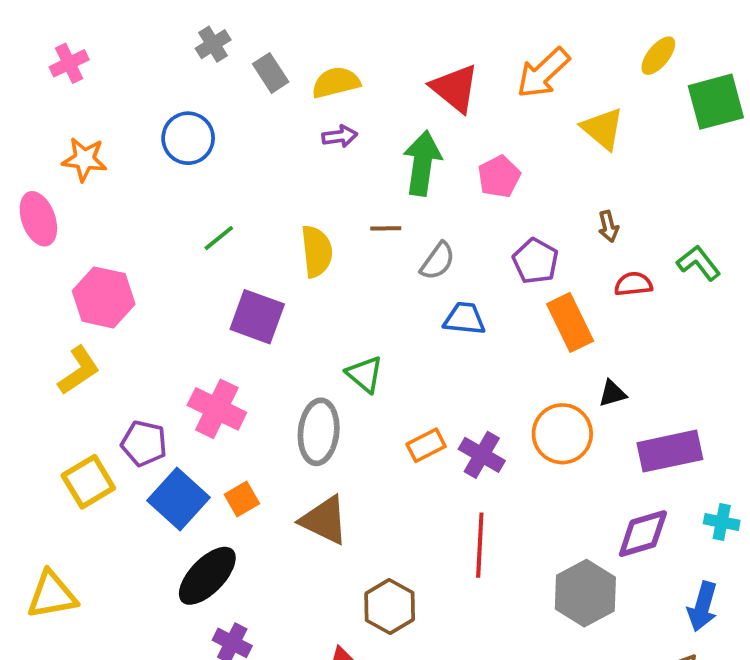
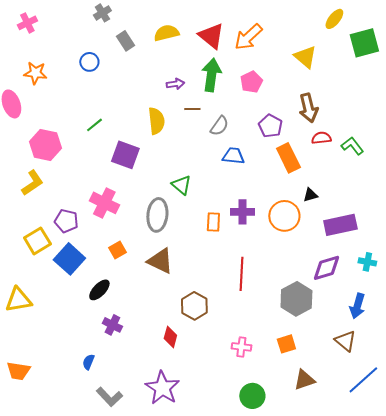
gray rectangle: (271, 73) -> (125, 41), moved
orange arrow: (543, 73) -> (248, 37), moved
red triangle: (455, 88) -> (211, 36), moved
purple arrow: (340, 136) -> (175, 84), moved
blue circle: (188, 138) -> (89, 62), size x0.7
brown arrow: (608, 226) -> (308, 108), size x1.8
green line: (219, 238) -> (94, 125), moved
green L-shape: (699, 263) -> (352, 146), moved
orange rectangle: (426, 445) -> (213, 222), turned -60
purple cross: (482, 455) -> (242, 212), moved, turned -30
blue square: (179, 499) -> (69, 259), moved
black ellipse: (207, 576) -> (99, 290), size x0.7

